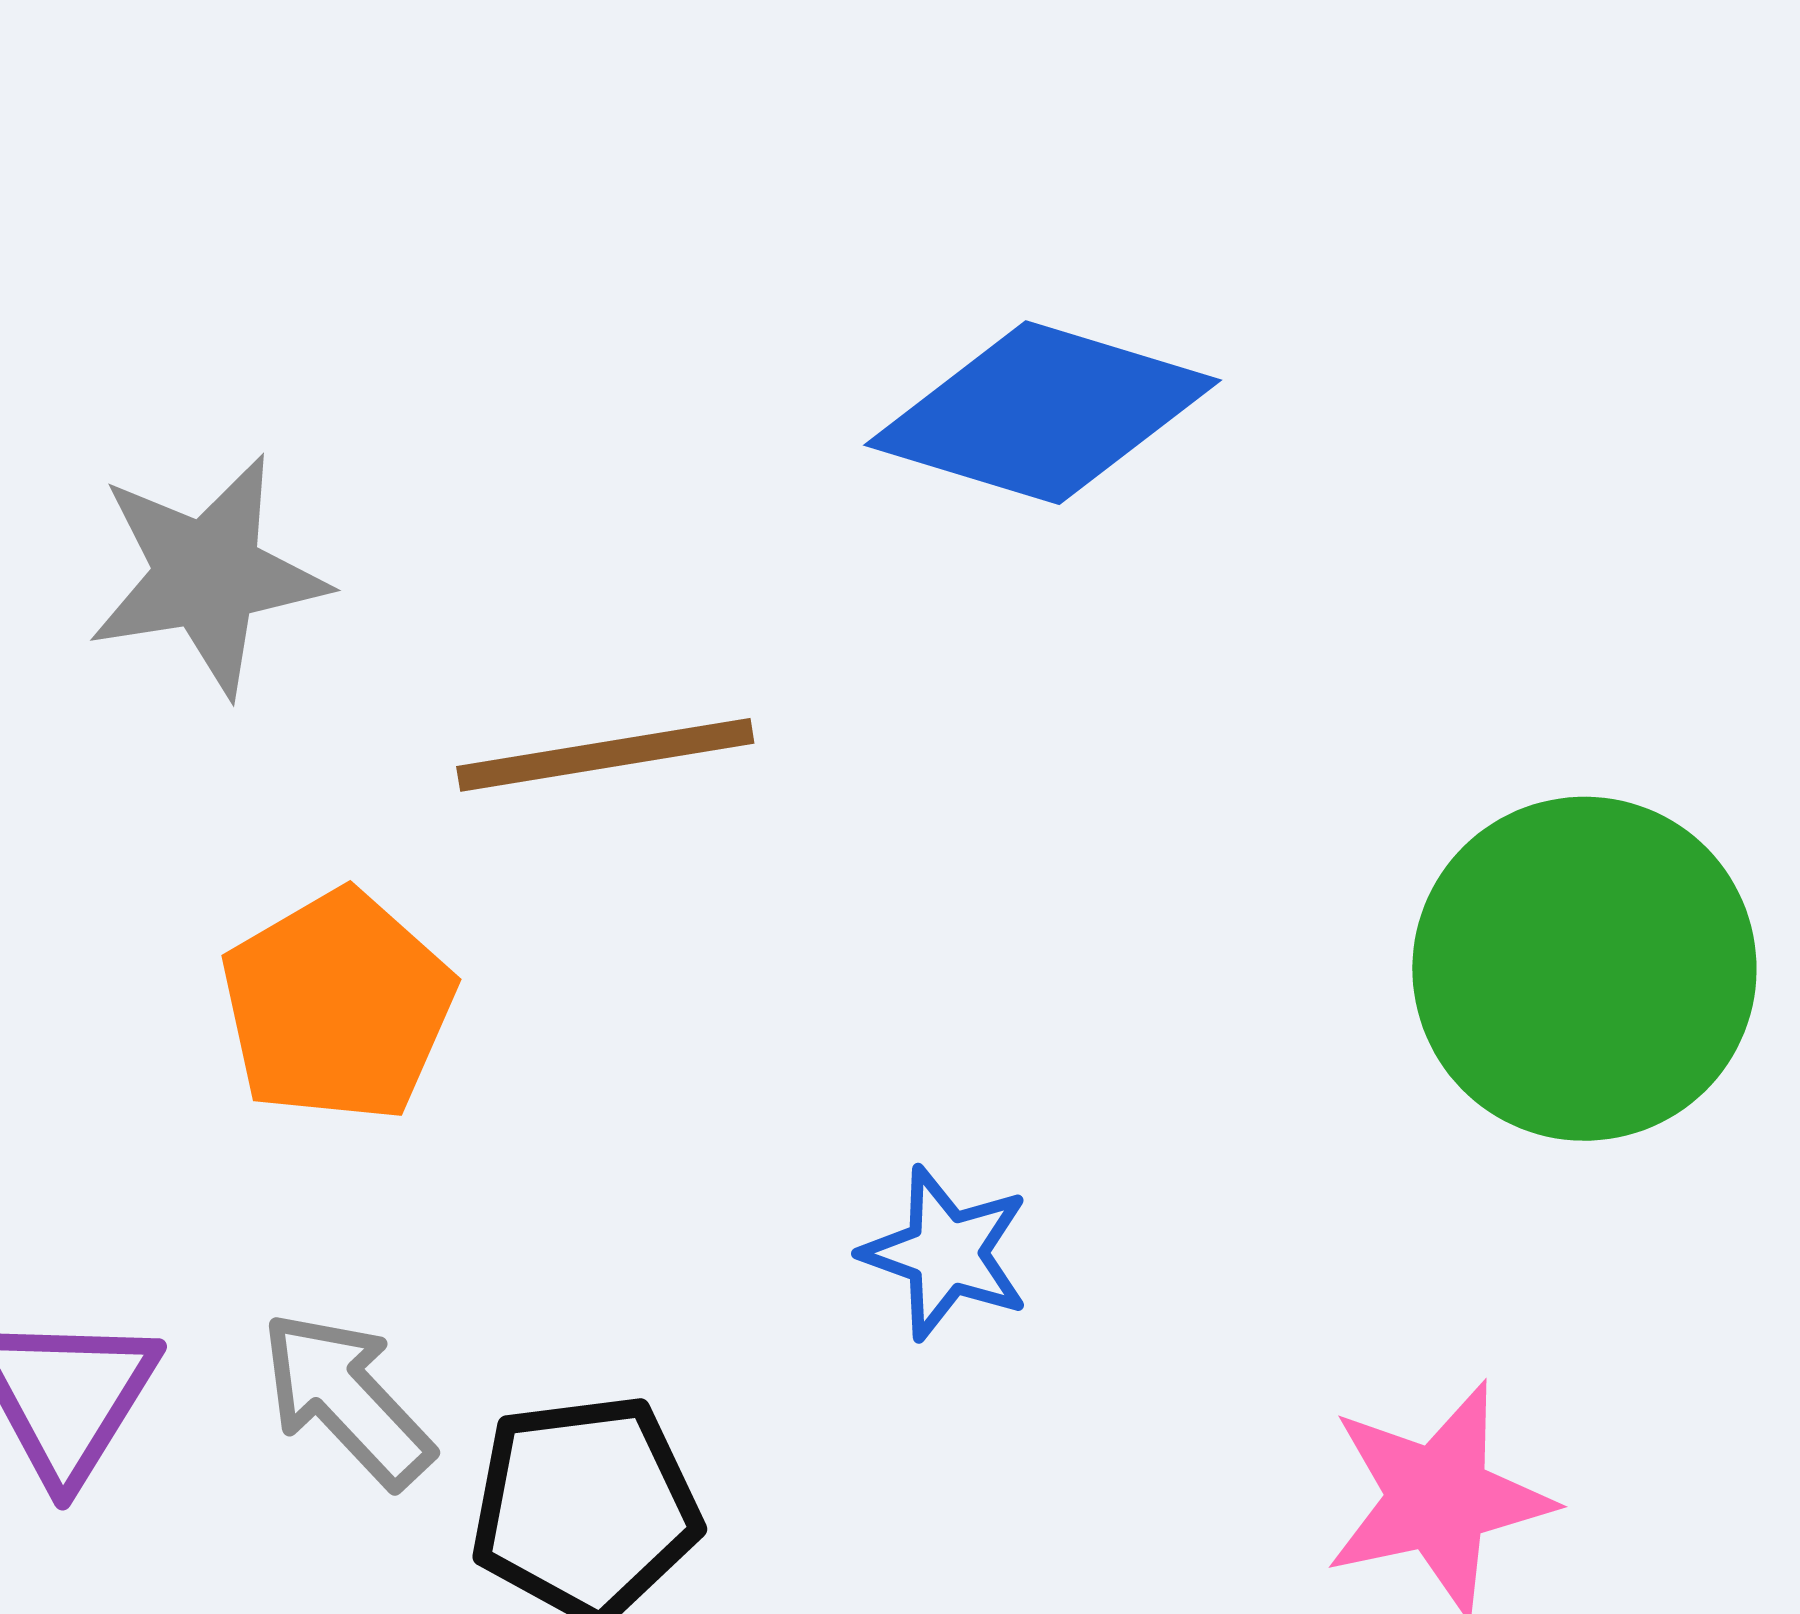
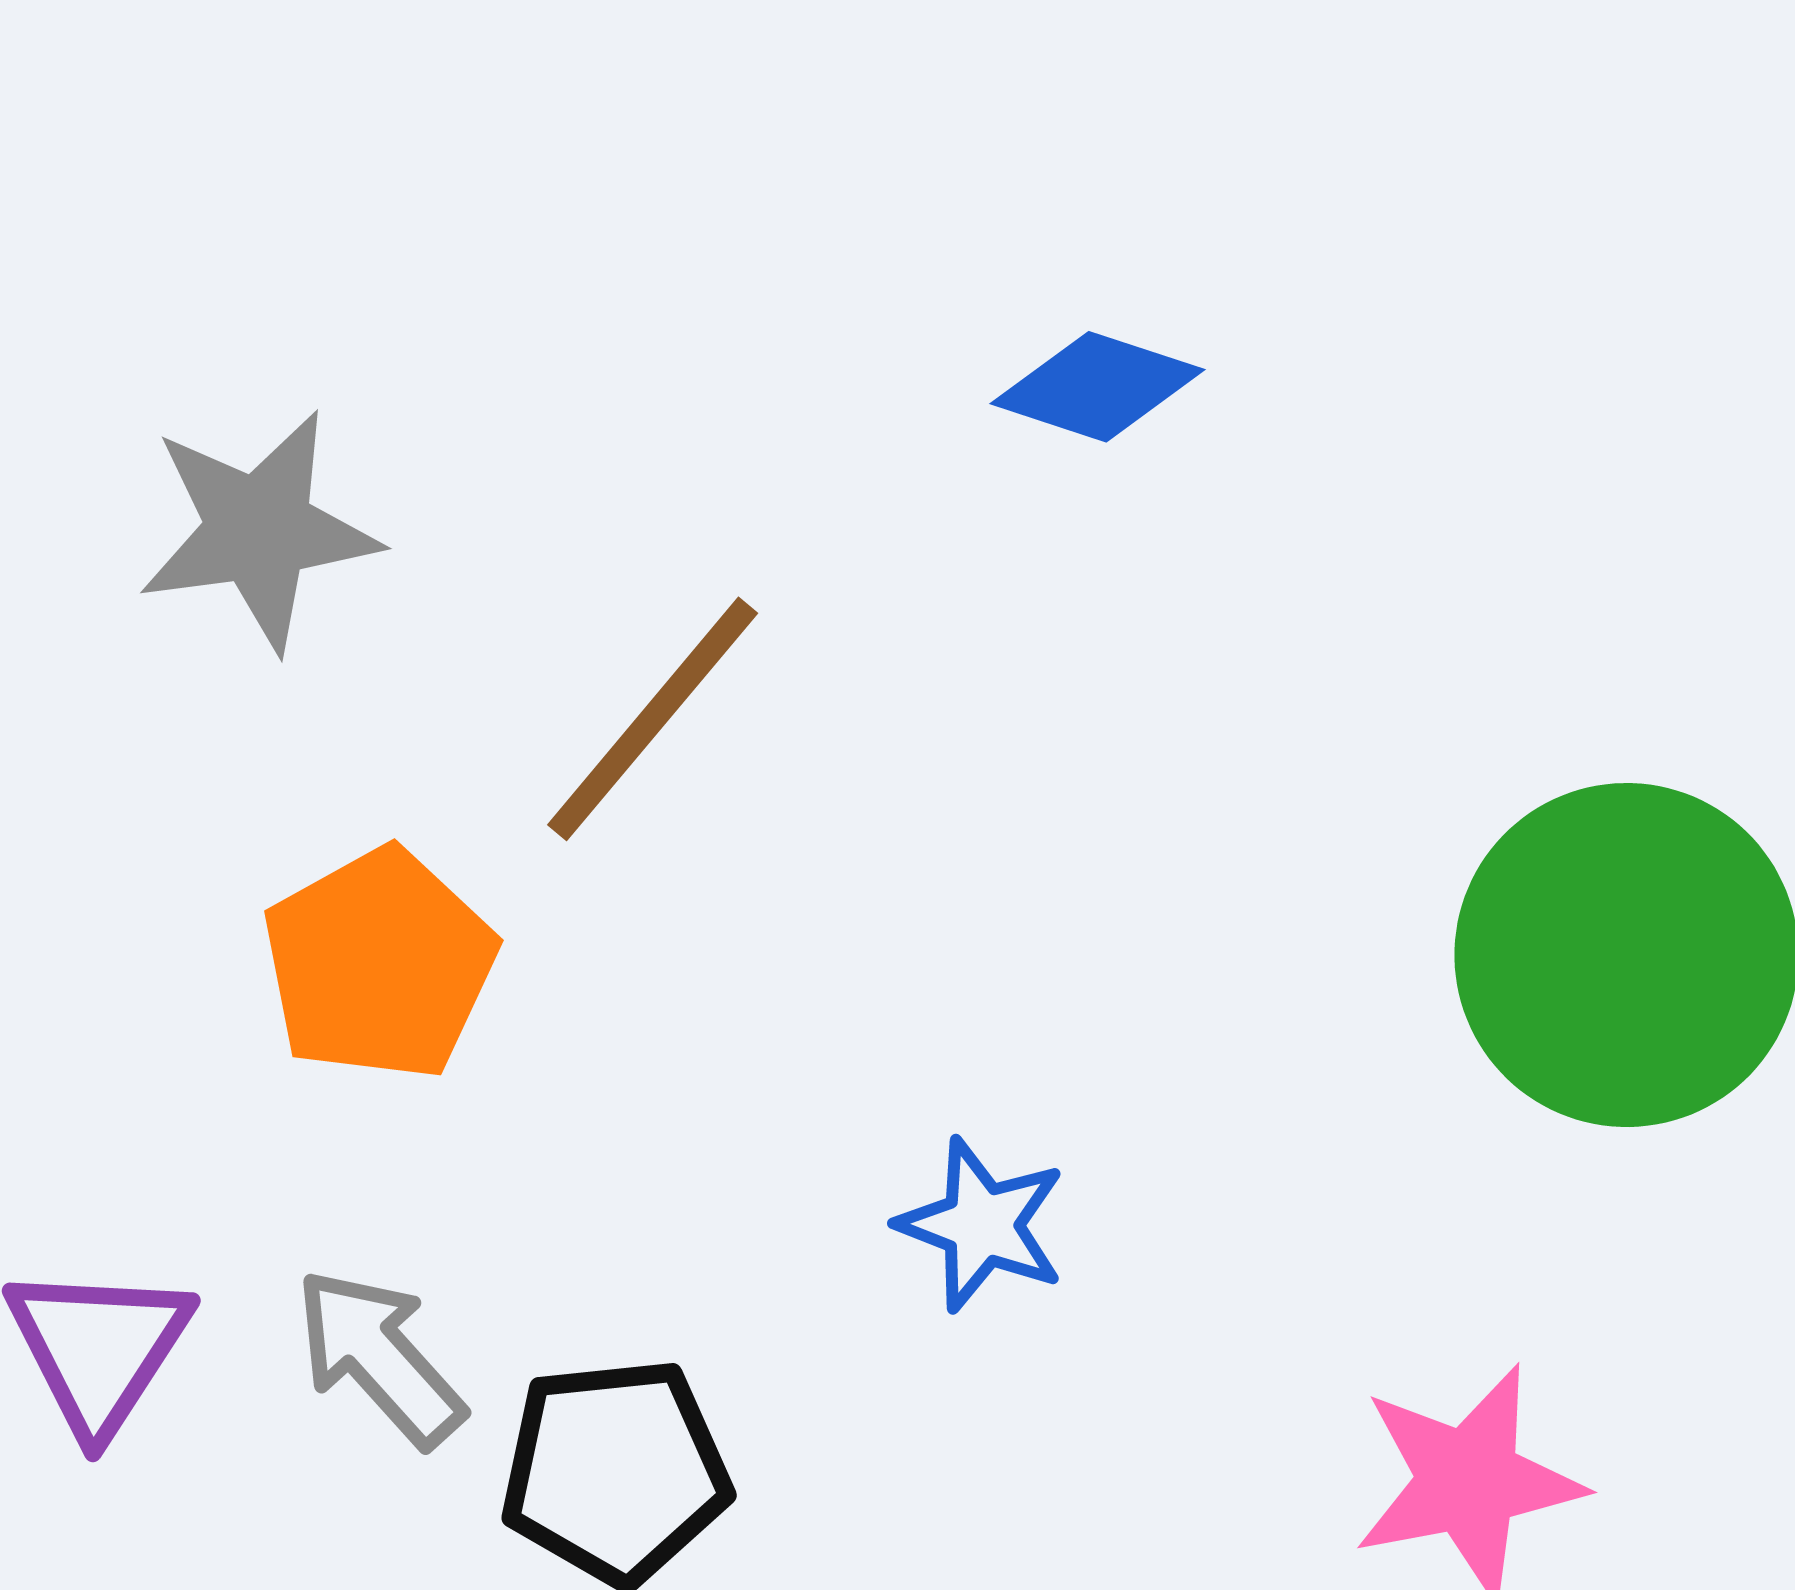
blue diamond: (1043, 413) -> (1097, 387), size x0.6
brown line: (605, 755) -> (653, 719), turned -42

